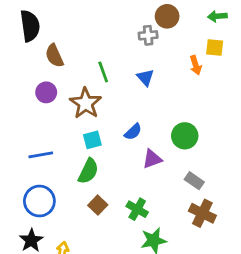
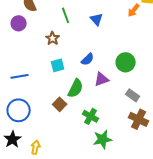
orange arrow: (196, 65) -> (134, 10), turned 56
purple circle: (46, 92) -> (19, 23), moved
brown star: (86, 103) -> (53, 38), size x0.6
green semicircle: (88, 171) -> (76, 88), moved
brown square: (98, 205) -> (60, 104), moved

